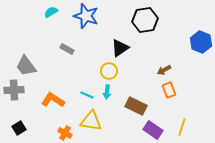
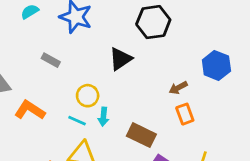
blue hexagon: (201, 42) -> (216, 65), moved
yellow circle: (109, 71) -> (88, 96), moved
orange L-shape: (53, 100) -> (30, 110), moved

